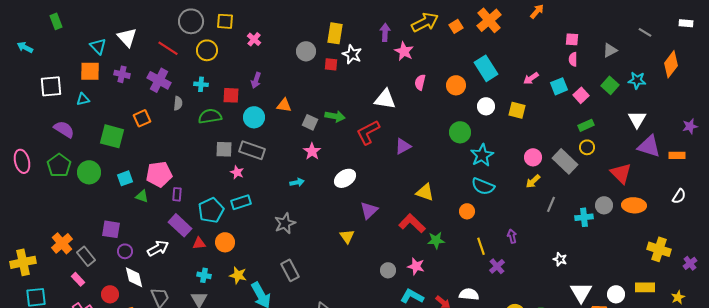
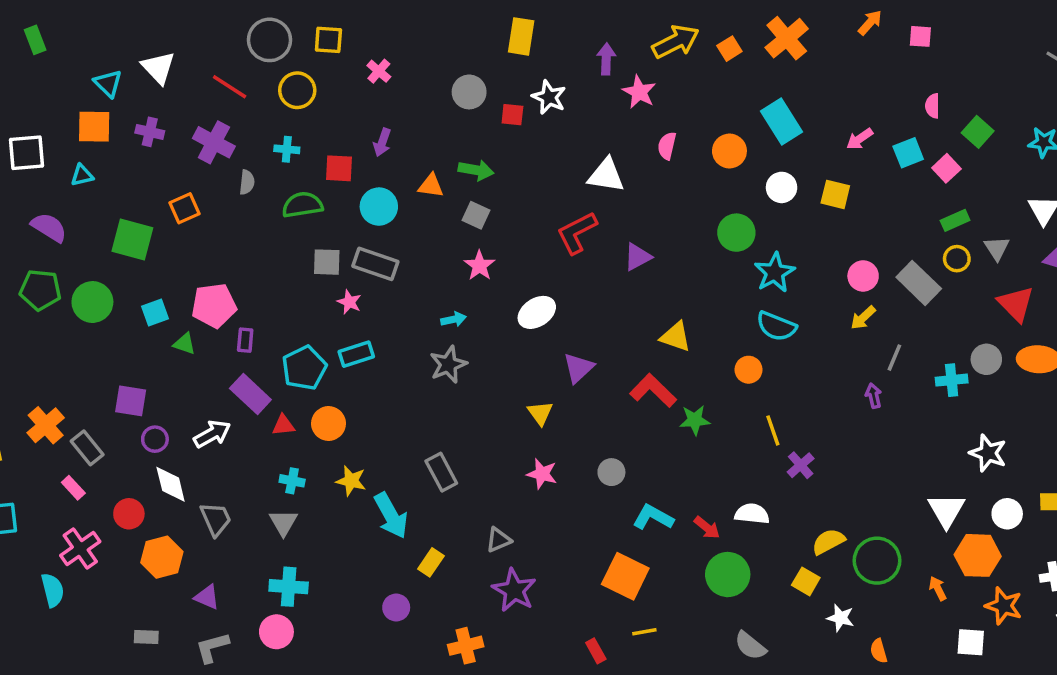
yellow rectangle: (335, 33) -> (521, 36), moved
pink square: (572, 39) -> (920, 36), moved
gray triangle: (610, 50) -> (997, 248), moved, turned -35
green square: (610, 85) -> (978, 132), moved
green arrow: (335, 116) -> (476, 170), moved
green pentagon: (59, 165) -> (40, 290), turned -30
gray star: (285, 223) -> (448, 364), moved
purple arrow: (512, 236) -> (874, 396), moved
white star: (560, 259) -> (988, 453), moved, size x1.5
pink star: (416, 266) -> (542, 474), moved

